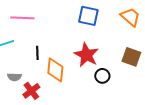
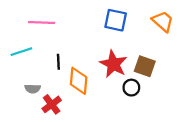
brown square: (131, 57) -> (145, 66), moved

